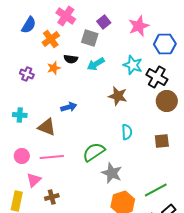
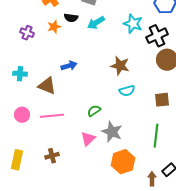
black cross: (157, 77) -> (157, 36), turned 35
brown star: (118, 96) -> (120, 66), moved
cyan semicircle: (127, 132) -> (127, 91), turned 77
green semicircle: (94, 152) -> (94, 111), size x0.6
pink triangle: (34, 180) -> (88, 139), moved
green line: (156, 190) -> (156, 136), moved, turned -55

